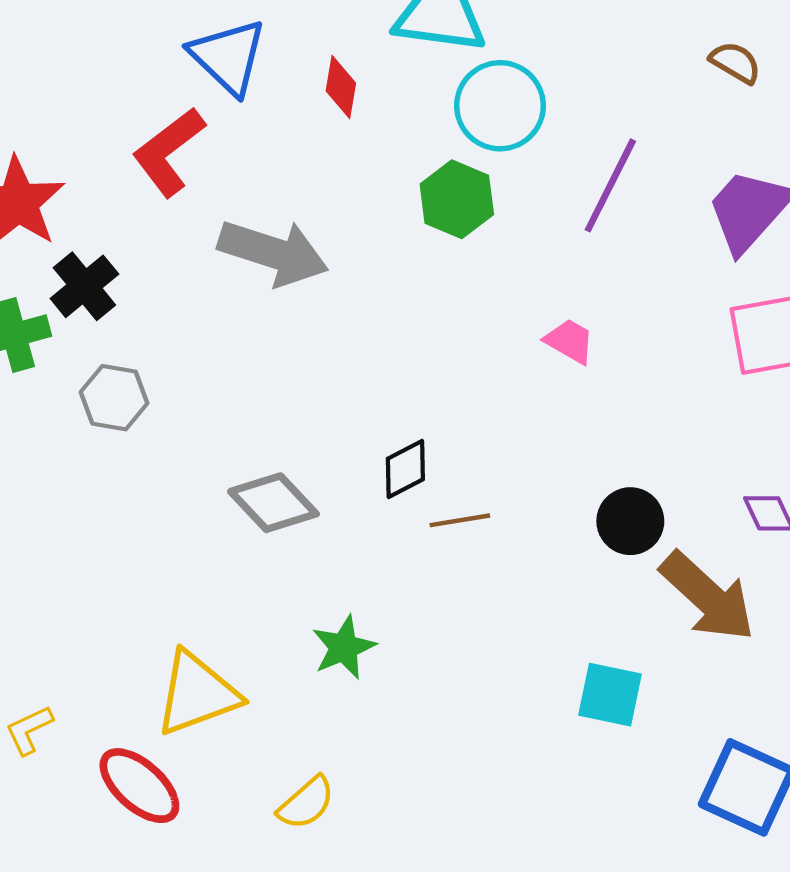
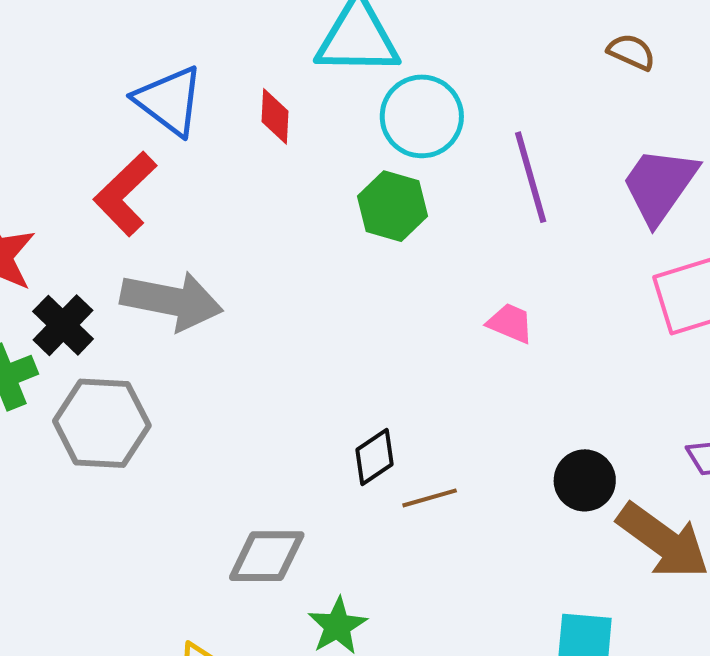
purple line: (610, 185) -> (531, 177), turned -36
gray arrow: (273, 252) -> (172, 301), moved
gray hexagon: (114, 398) -> (102, 423), size x1.5
gray diamond: (273, 503) -> (267, 556), moved, turned -40

